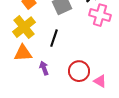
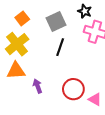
black line: (54, 38) -> (60, 47), moved

